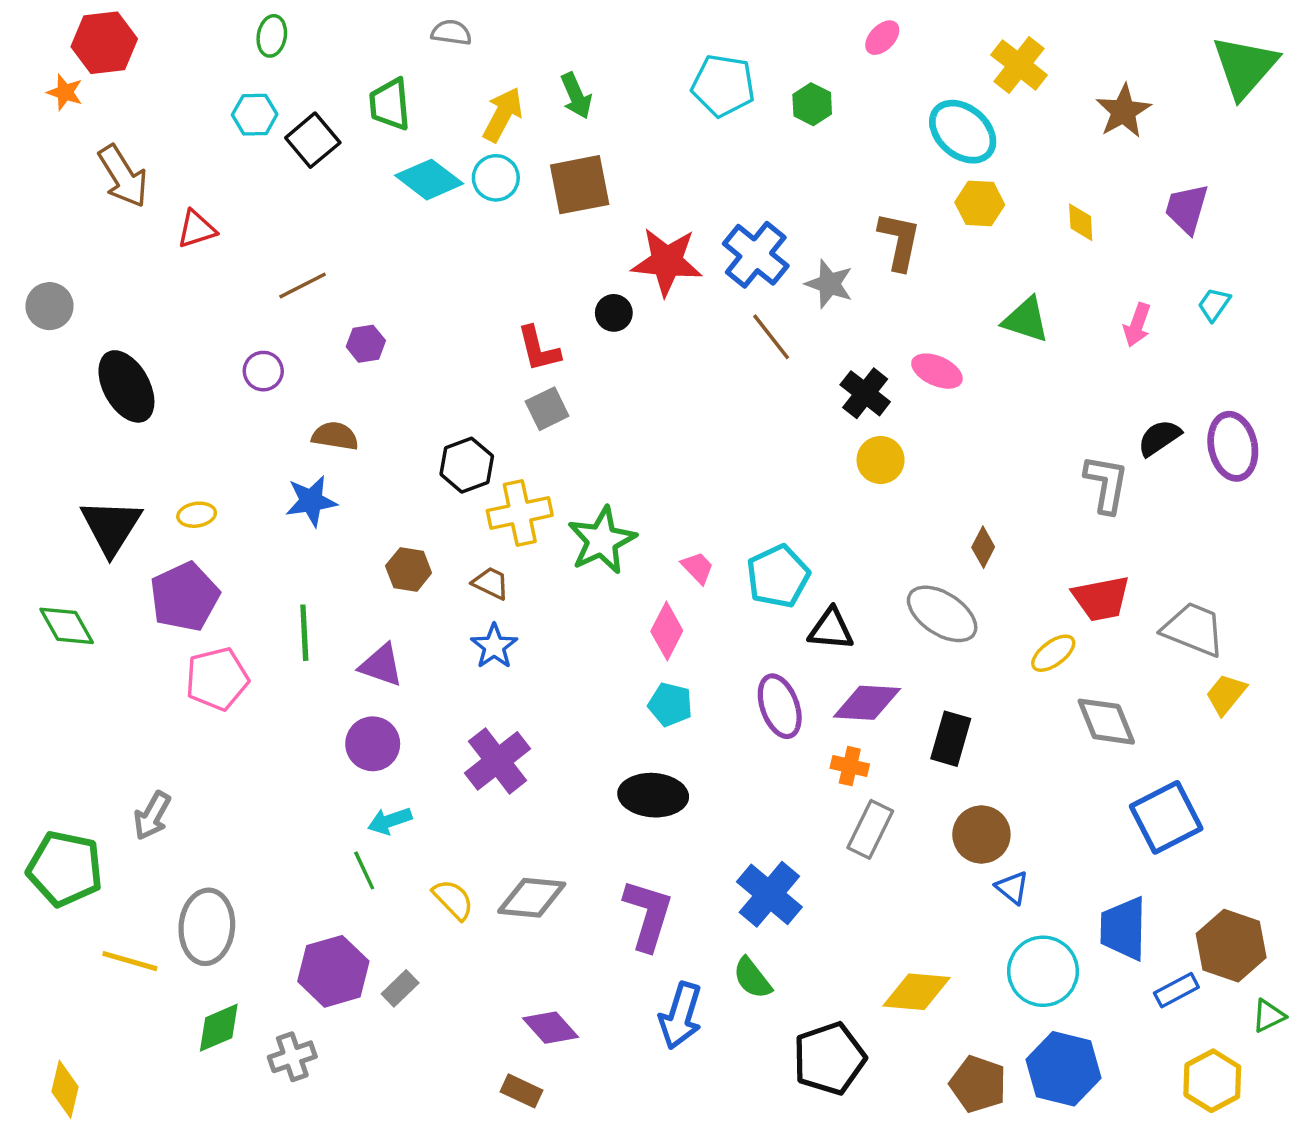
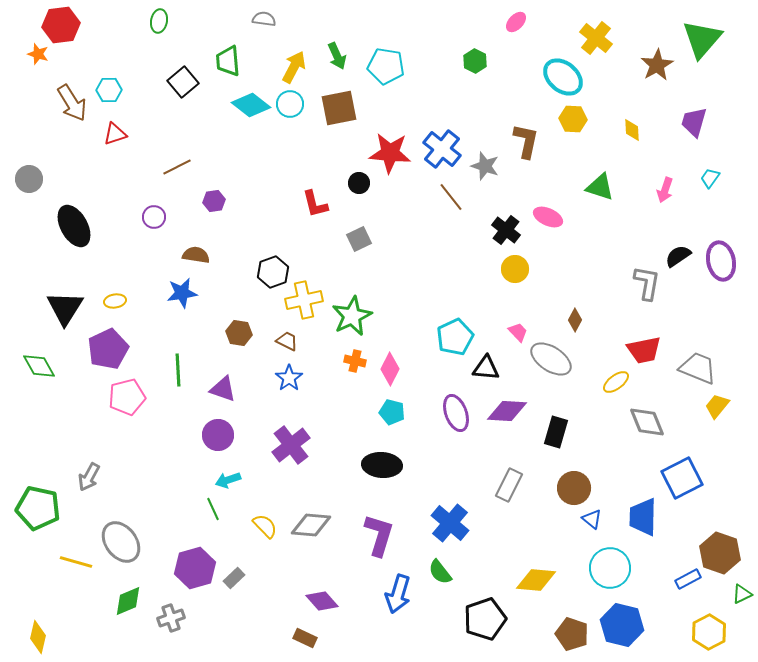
green triangle: (1245, 67) -> (702, 39), moved
cyan pentagon: (723, 85) -> (386, 66), moved
cyan hexagon: (255, 115) -> (109, 90), moved
gray square: (547, 409) -> (359, 239), moved
pink trapezoid: (698, 568) -> (518, 332), moved
orange cross: (850, 766) -> (355, 361), moved
gray ellipse: (207, 927) -> (121, 542), turned -42
blue trapezoid: (1123, 929) -> (643, 517), moved

